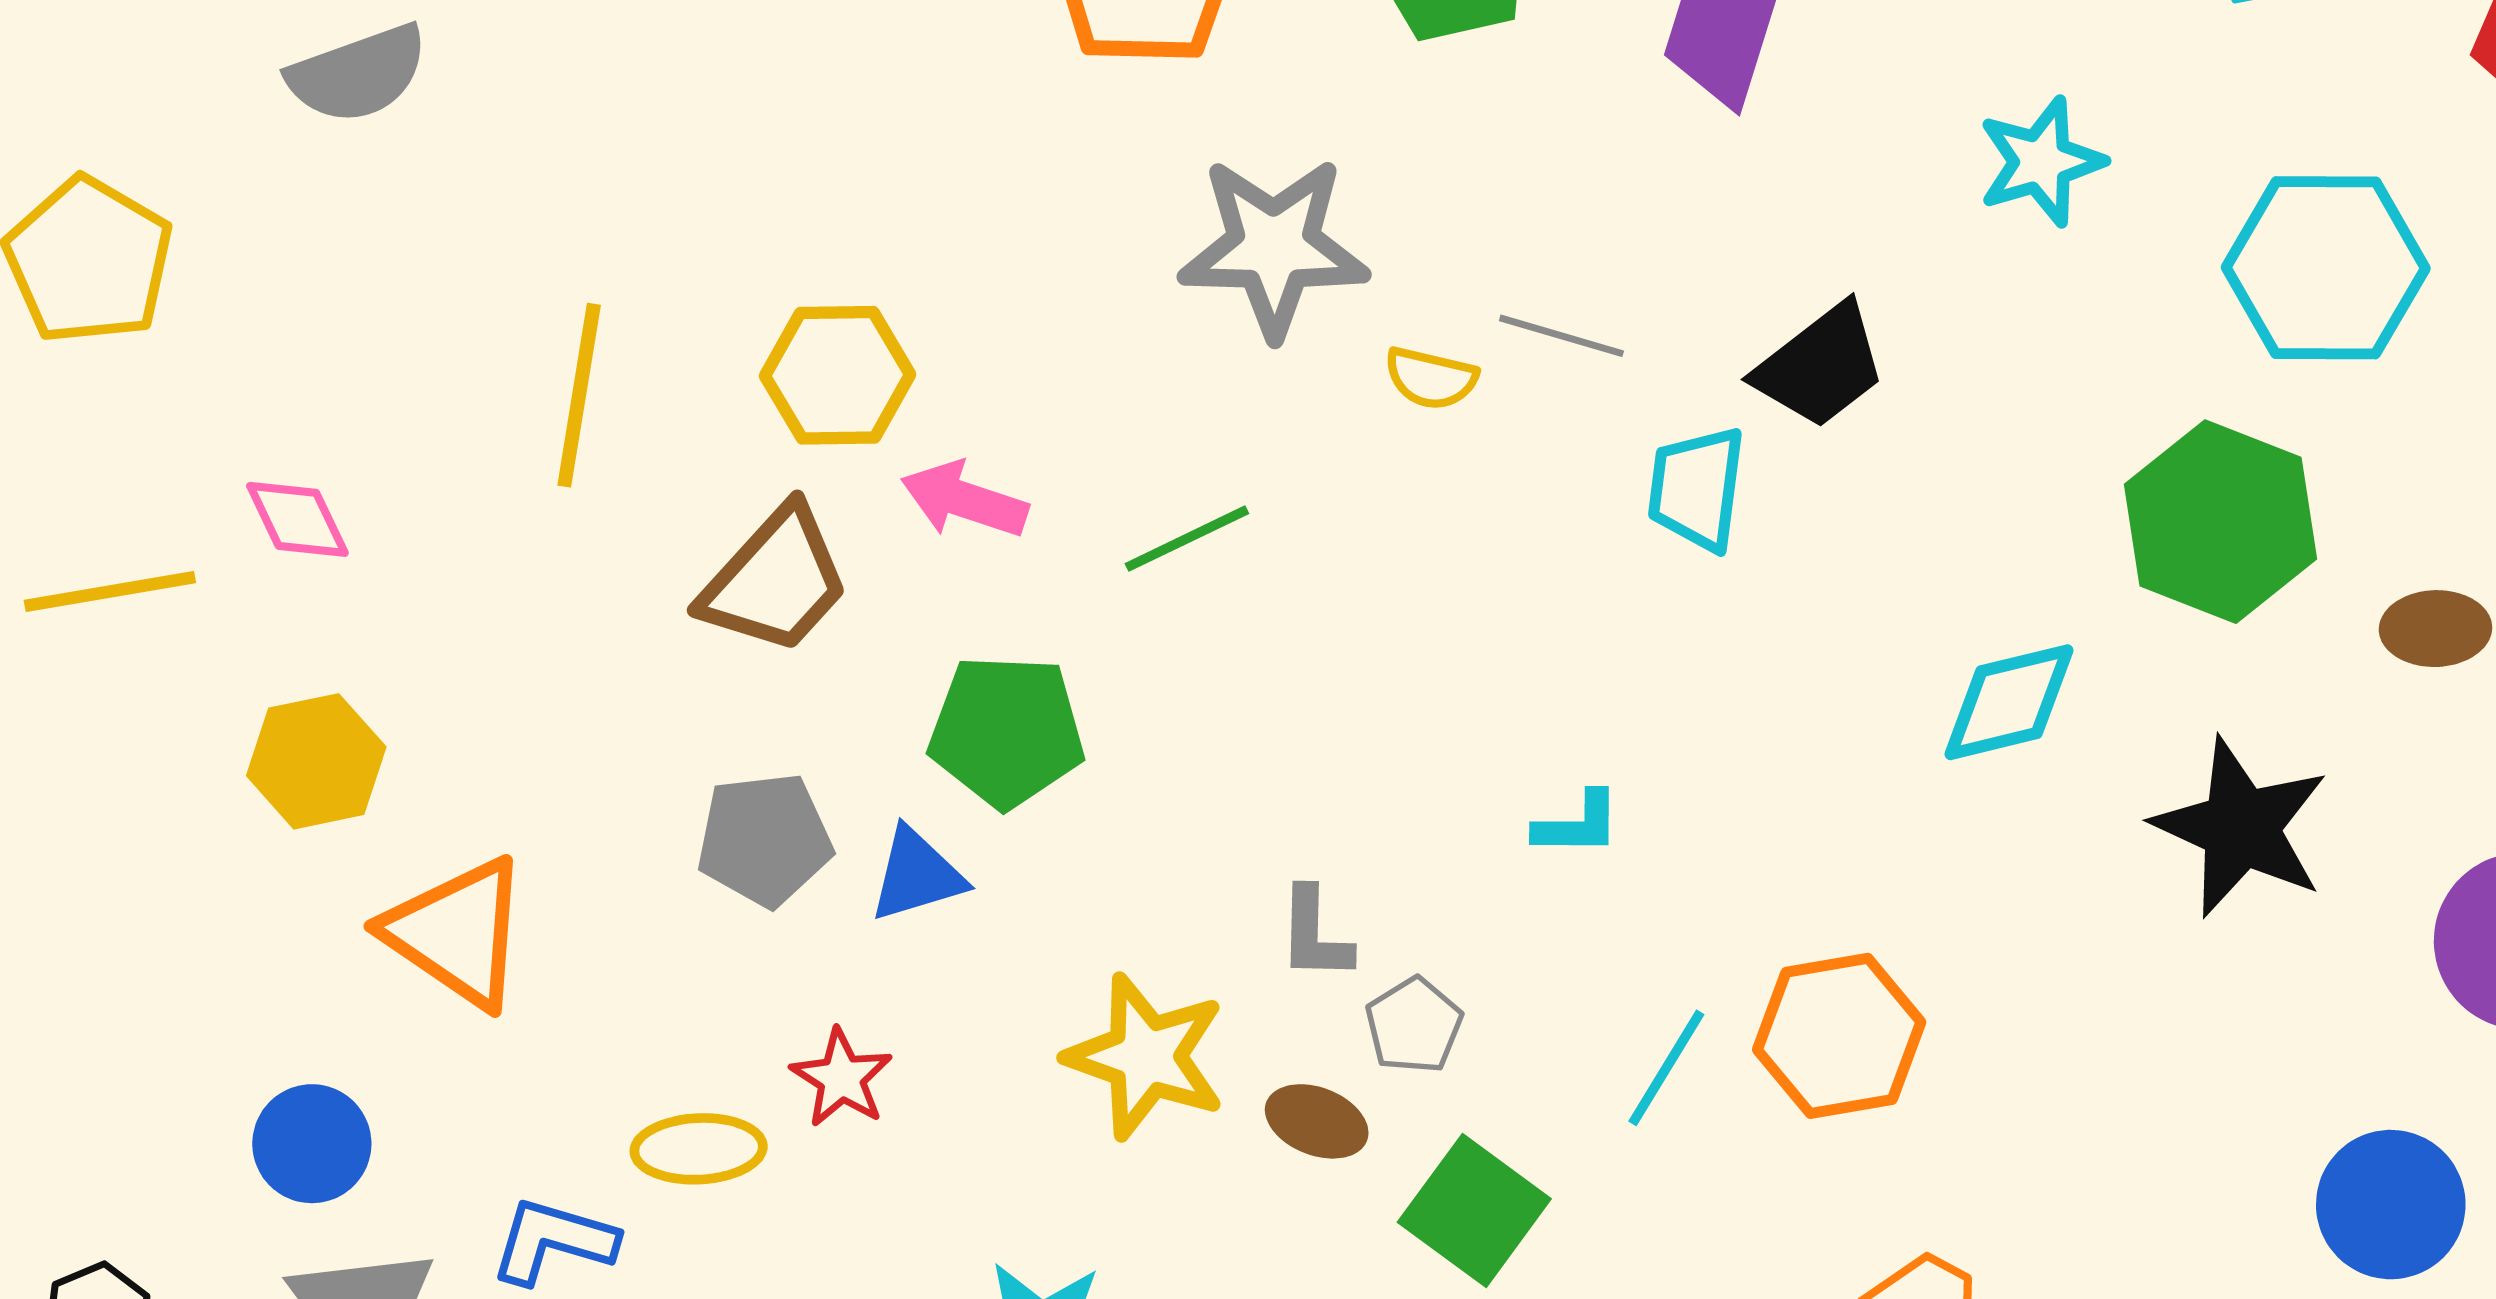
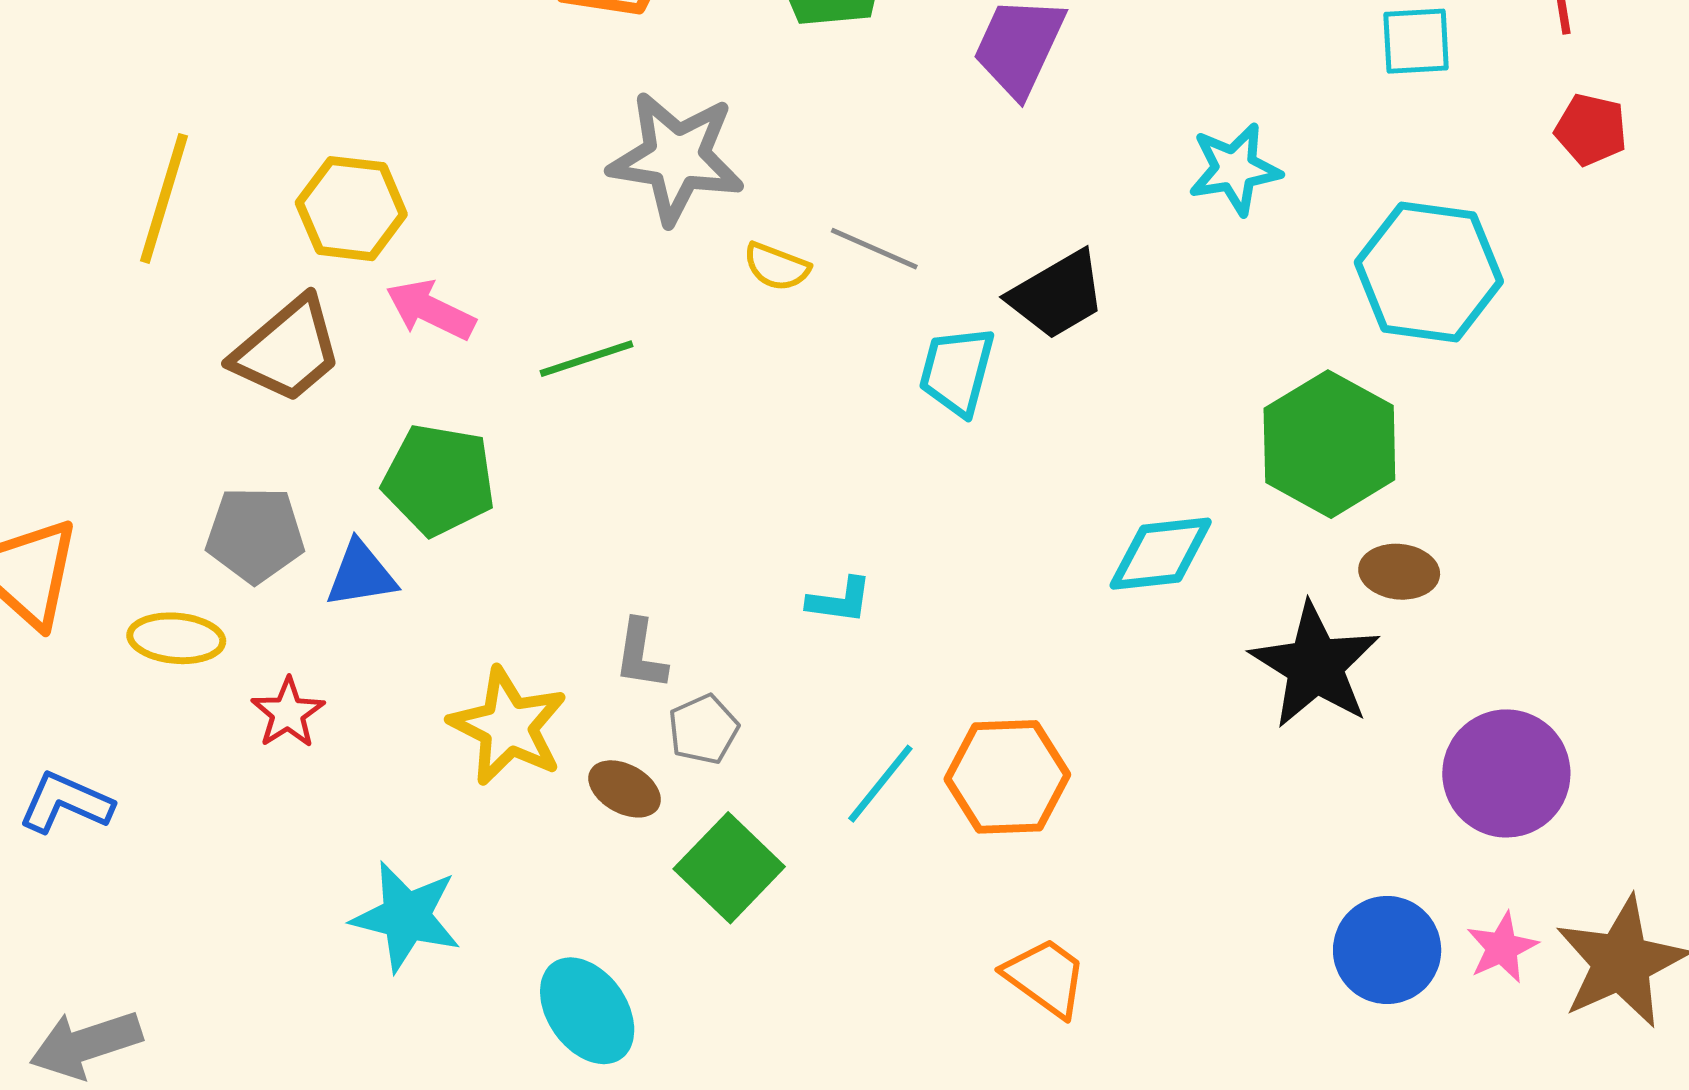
brown ellipse: (2435, 629) -> (1399, 572), moved
yellow ellipse: (699, 1149) -> (176, 638), moved

